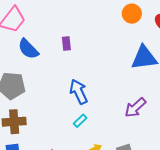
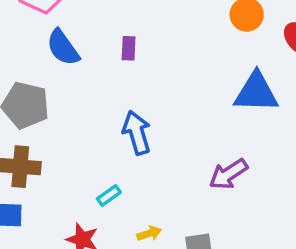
cyan rectangle: (80, 121) -> (109, 195), moved

